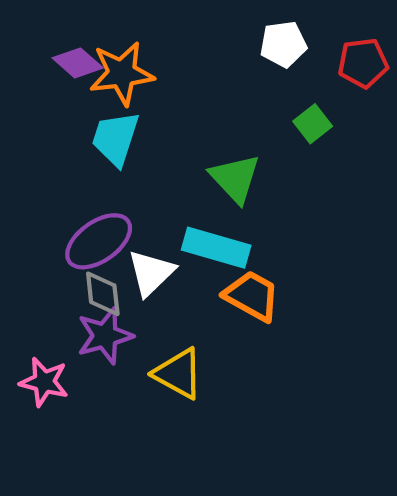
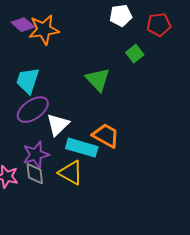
cyan trapezoid: (115, 138) -> (28, 81), moved
cyan rectangle: (216, 248) -> (82, 148), moved
gray diamond: (103, 294) -> (35, 174), moved

